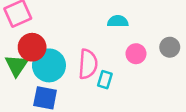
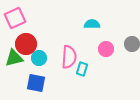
green triangle: (16, 65) -> (14, 58), turned 42
cyan circle: (49, 65) -> (39, 58), size x0.6

